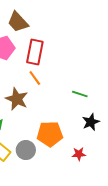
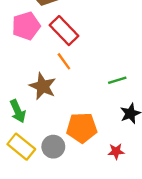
red rectangle: (35, 52) -> (64, 31), turned -55
green line: (80, 94) -> (117, 80), turned -35

